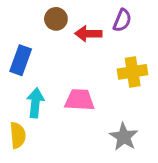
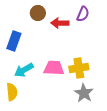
yellow cross: (133, 72) -> (79, 68), moved
cyan arrow: (35, 103) -> (24, 70), turned -126

